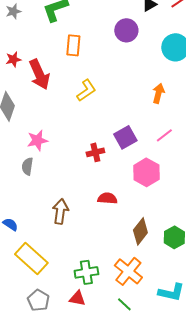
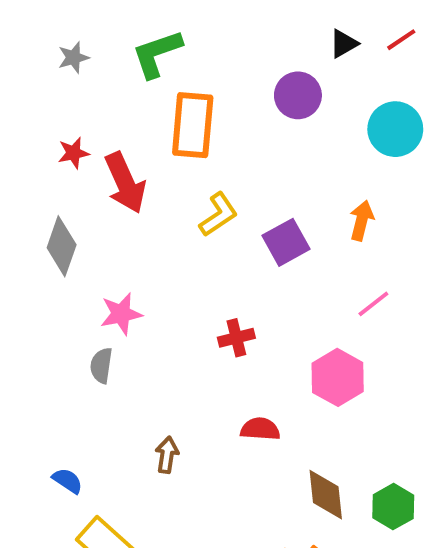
orange rectangle: (73, 45) -> (193, 125), size x1.5
purple square: (125, 137) -> (286, 242), moved
brown arrow: (60, 211) -> (167, 455), size x0.7
brown diamond: (140, 231) -> (326, 495), turned -44

